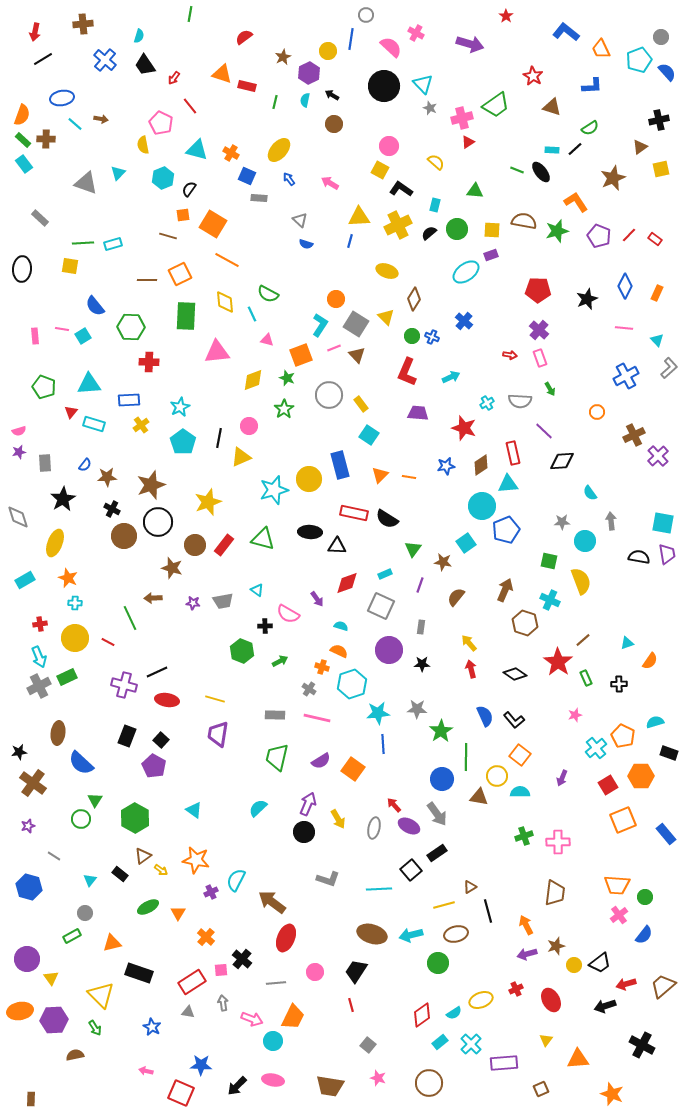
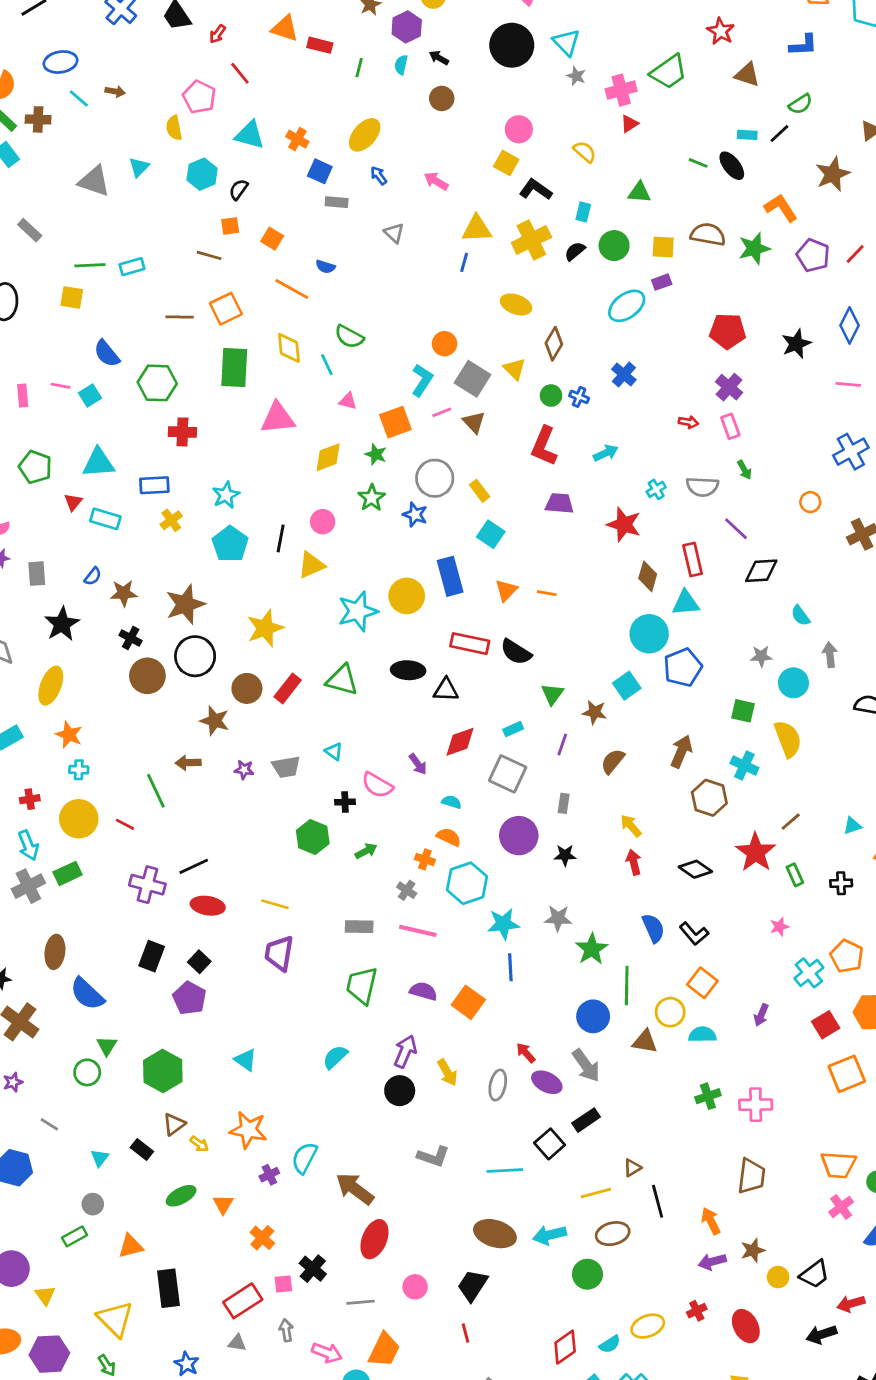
orange square: (213, 224) -> (272, 239), size x0.6
blue semicircle: (306, 244) -> (325, 267), moved
brown diamond: (481, 465) -> (648, 576), turned -40
blue star: (446, 466) -> (415, 515), moved, turned 30
purple semicircle: (321, 761) -> (423, 991), turned -132
black rectangle: (139, 973) -> (168, 1288), turned 64

